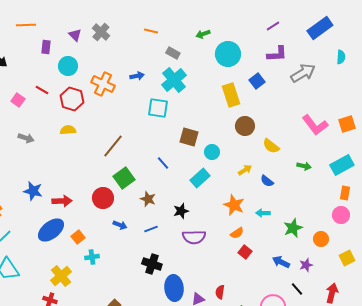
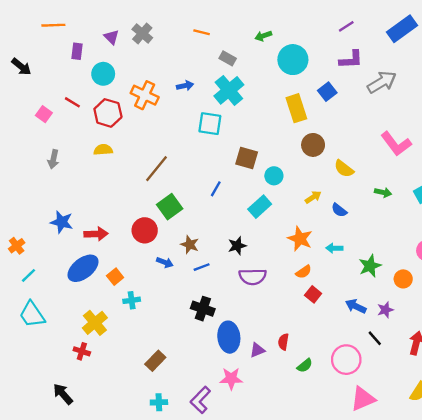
gray arrow: (26, 138) -> (53, 159), turned 84
blue line: (163, 163) -> (216, 189), turned 72
brown star: (148, 199) -> (190, 245), moved

